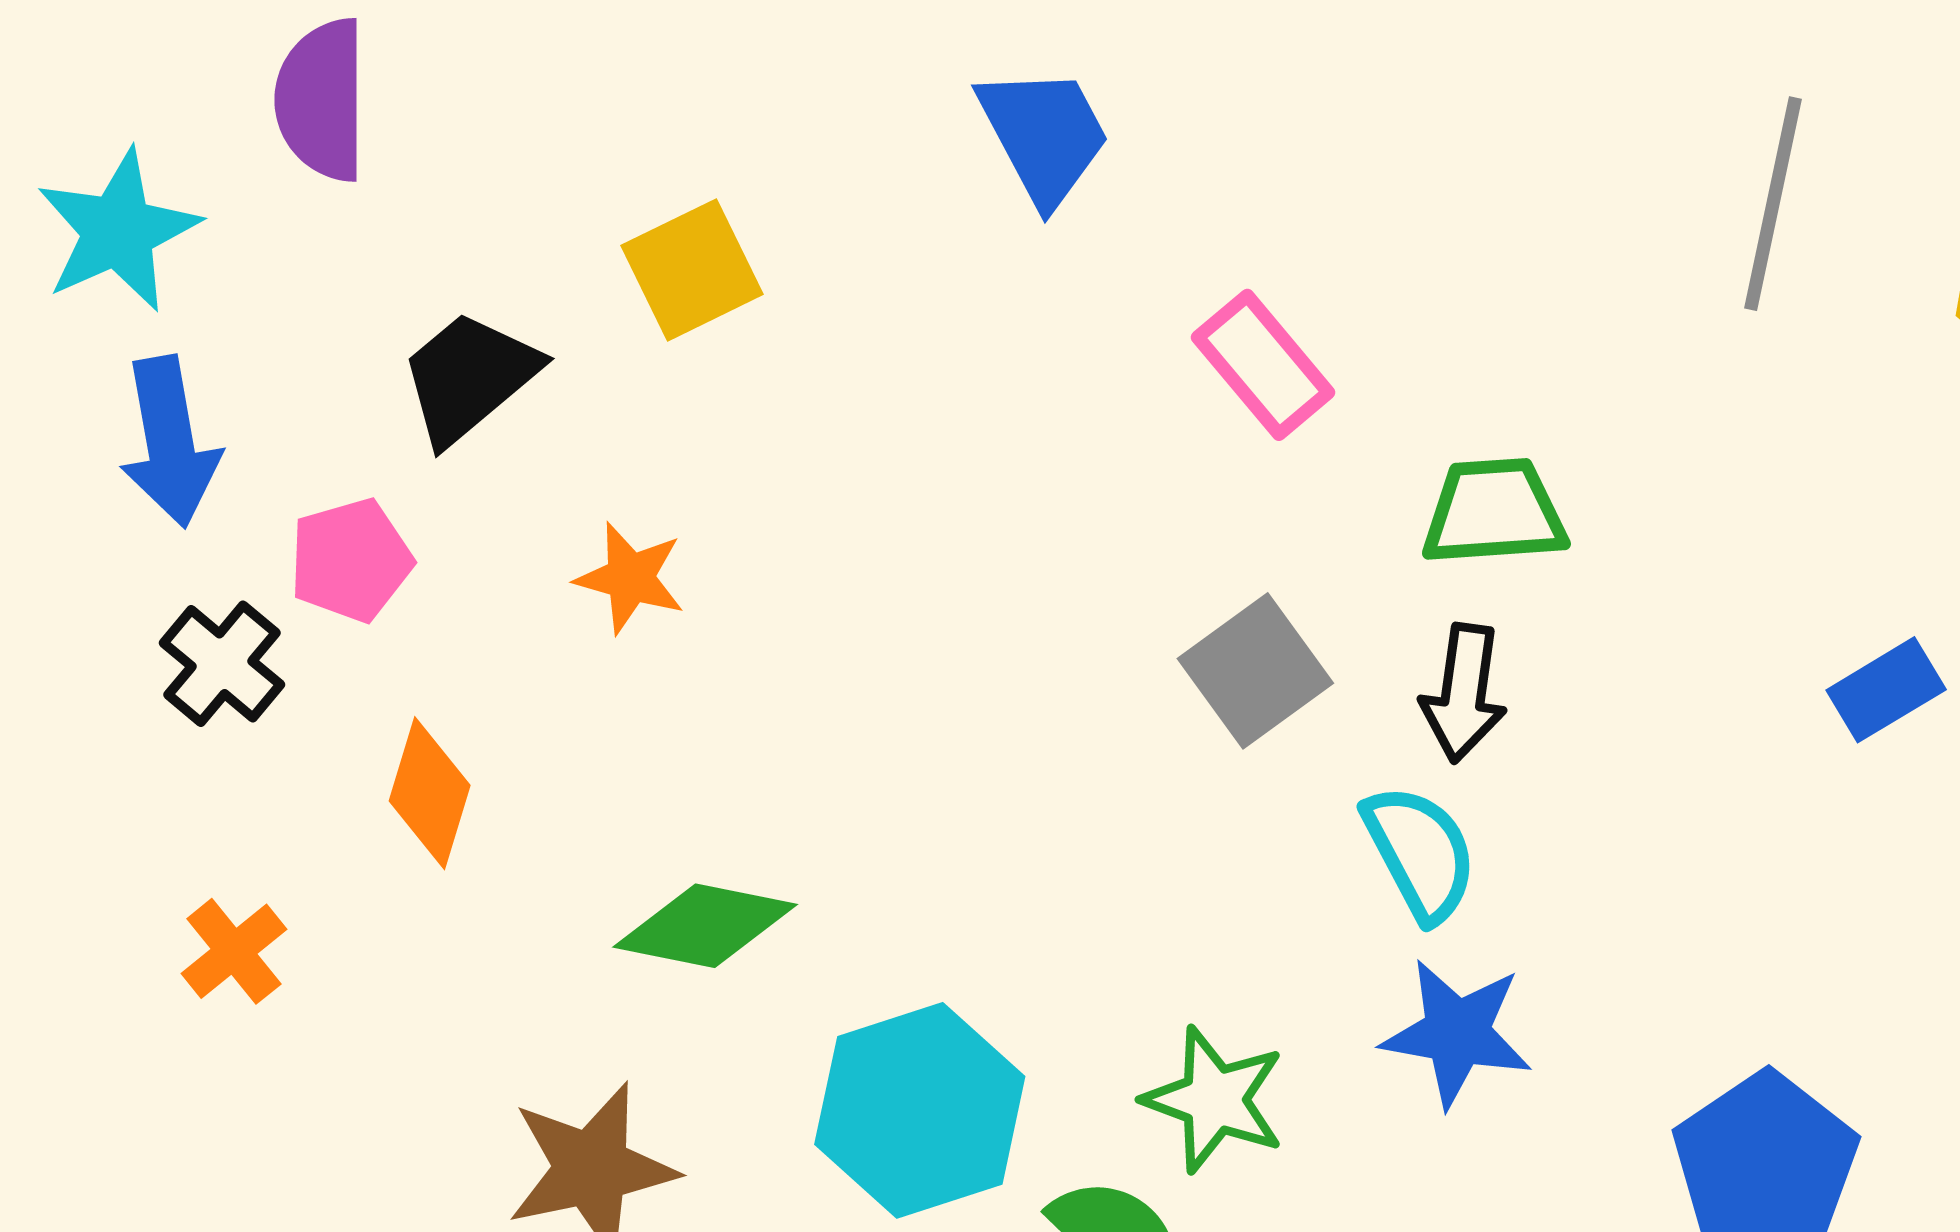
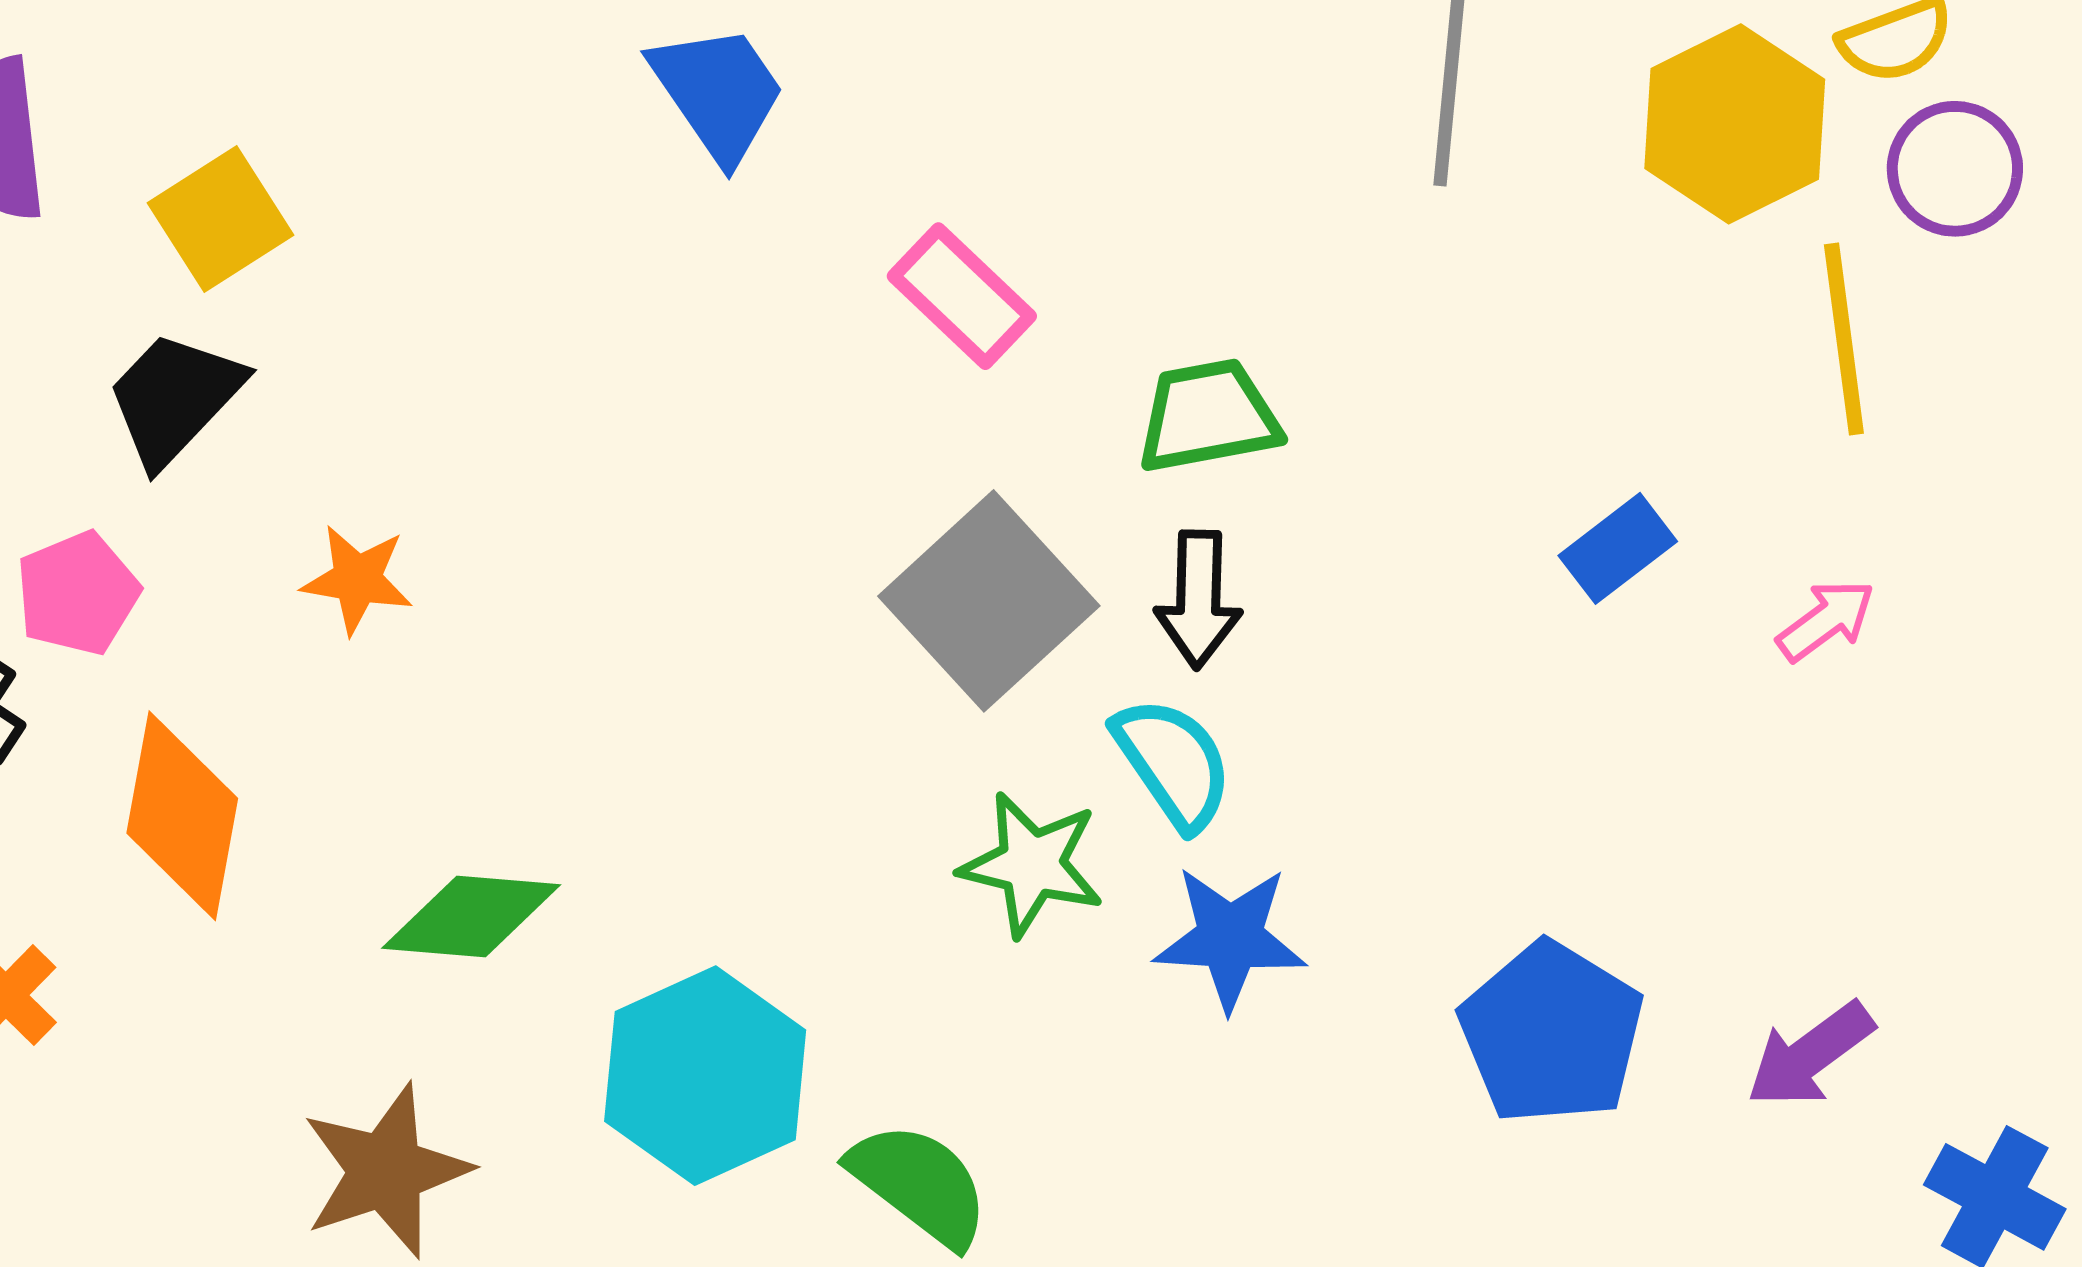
yellow square: (692, 270) -> (221, 219), moved
gray square: (1255, 671) -> (989, 601), size x1.4
orange diamond: (430, 793) -> (182, 816), size x1.4
green star: (1214, 1100) -> (1032, 864), moved

